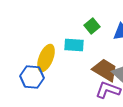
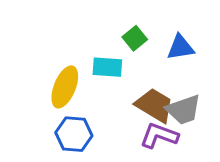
blue hexagon: (32, 77) -> (74, 134), moved

